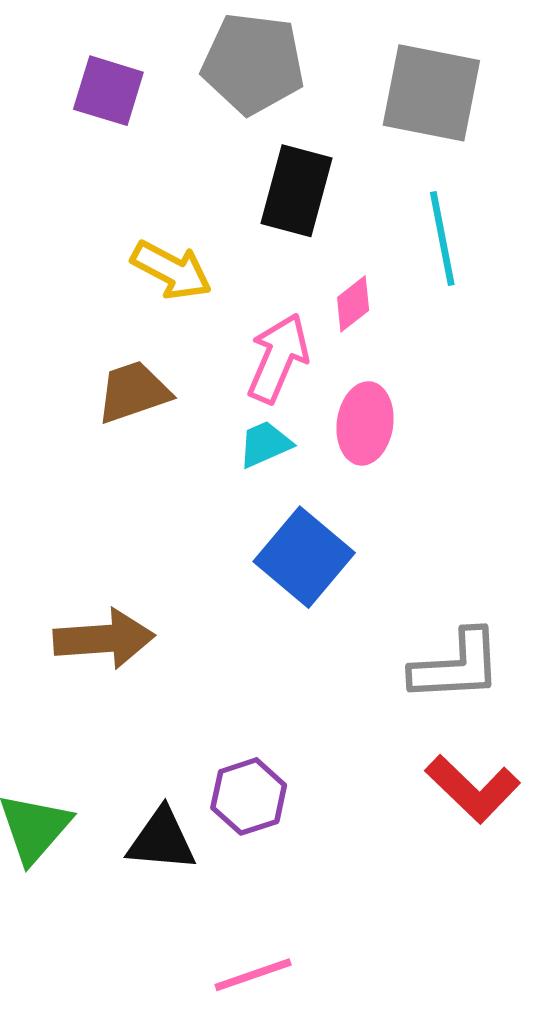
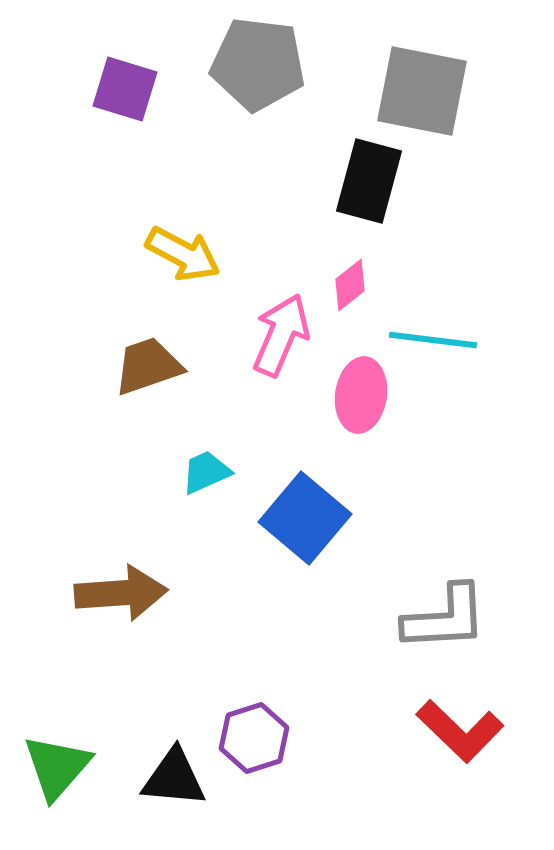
black rectangle: (297, 191) -> (369, 181), moved
cyan line: (442, 239) -> (433, 340), moved, turned -72
cyan trapezoid: (265, 444) -> (206, 472), moved

